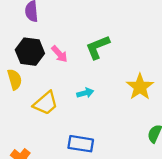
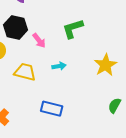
pink arrow: (59, 54) -> (39, 40), moved
yellow trapezoid: (46, 103) -> (25, 72), turned -130

